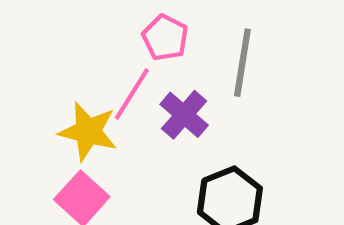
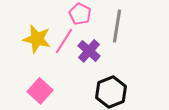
yellow star: (88, 131) -> (37, 39), moved

